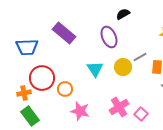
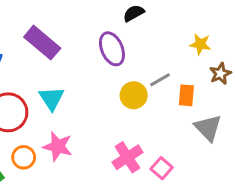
cyan triangle: (95, 69) -> (52, 98), moved
orange circle: (65, 89) -> (24, 157), moved
pink star: (80, 111) -> (58, 146), moved

